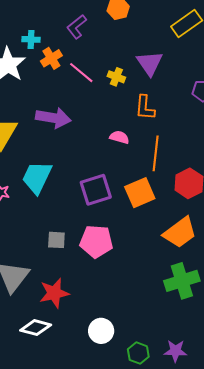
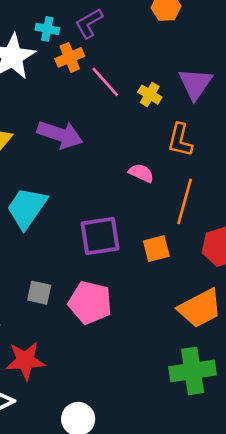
purple L-shape: (77, 27) -> (89, 23), moved
orange square: (140, 193) -> (156, 249), size x0.7

